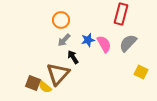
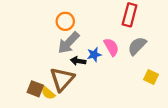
gray arrow: (64, 40) -> (68, 43), size x1.6
blue star: (88, 40) -> (94, 55), moved
black arrow: (73, 57) -> (78, 61), turned -48

